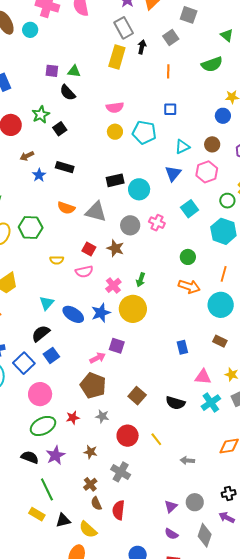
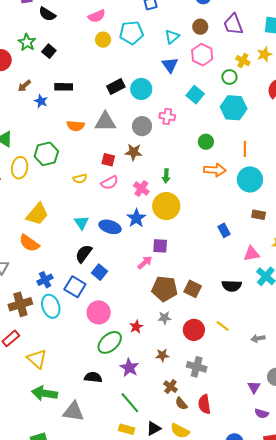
brown pentagon: (93, 385) -> (165, 289), moved
black semicircle: (30, 457) -> (93, 377), moved

